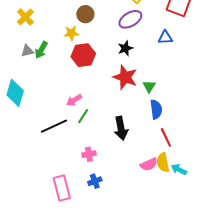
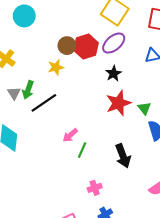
gray triangle: (27, 51) -> (14, 93), turned -40
red hexagon: (83, 55) -> (86, 47), moved
red star: (125, 77) -> (118, 103), turned -30
black line: (54, 126) -> (44, 103), moved

